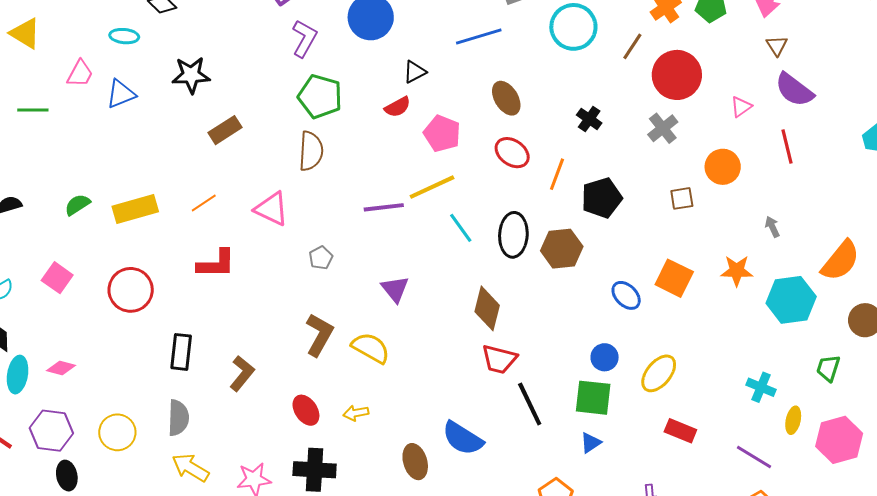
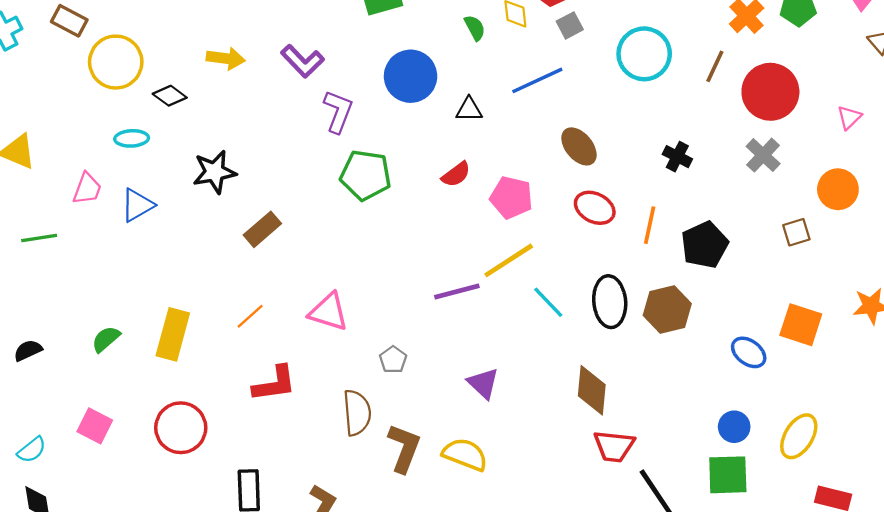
black triangle: (415, 72) -> (469, 109), moved, turned 35
brown semicircle: (311, 151) -> (357, 413), moved
yellow rectangle: (135, 209) -> (173, 334), turned -51

